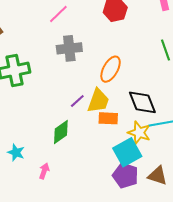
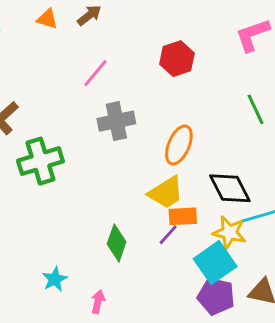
purple line: (77, 101) -> (168, 235), moved
yellow trapezoid: (98, 101) -> (166, 193), turned 44
green diamond: (61, 132) -> (117, 243), turned -30
cyan star: (16, 153) -> (55, 279), turned 30

